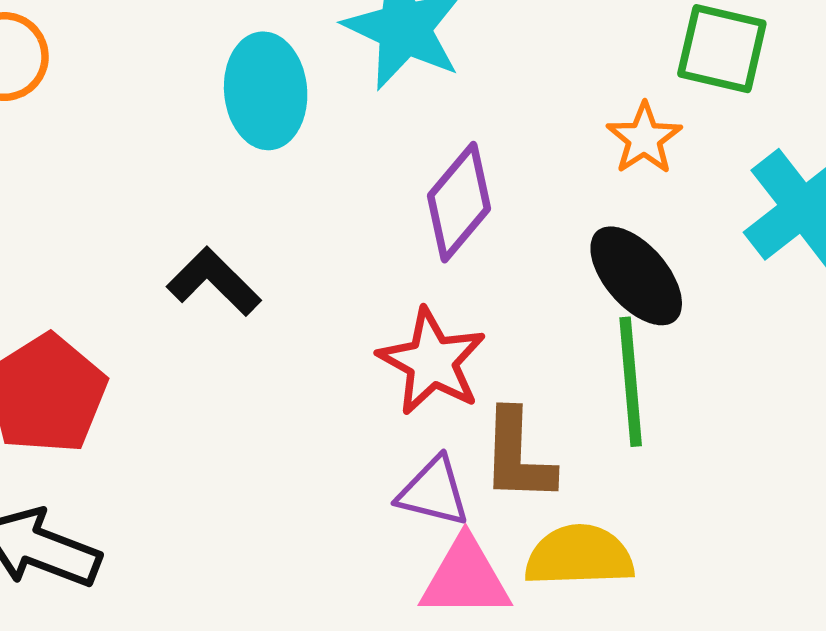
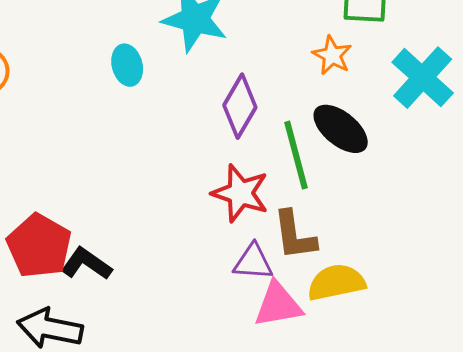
cyan ellipse: (266, 91) -> (127, 65), size x0.7
black L-shape: (214, 282) -> (86, 264), moved
green line: (631, 382) -> (296, 155), moved

